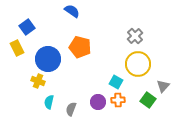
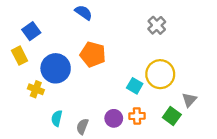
gray cross: (135, 36) -> (157, 25), moved
yellow cross: (38, 81) -> (36, 89), moved
cyan square: (116, 82) -> (135, 86), moved

